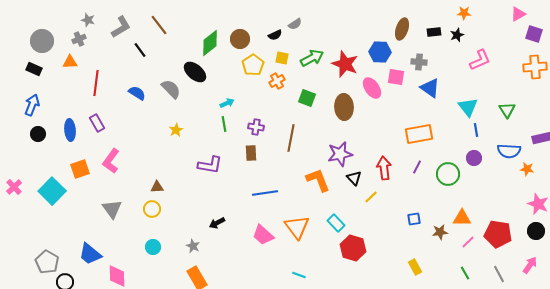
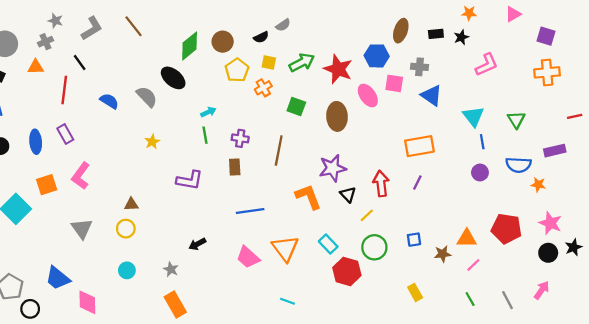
pink triangle: (518, 14) -> (513, 14), moved
black line: (140, 50) -> (80, 63), moved
green circle: (448, 174) -> (374, 247), moved
red pentagon: (498, 234) -> (506, 229), moved

